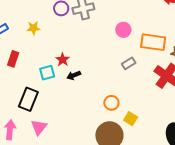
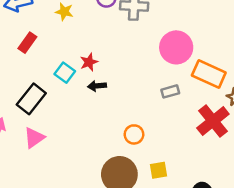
pink circle: (123, 30) -> (176, 47), size x1.6
cyan square: (47, 73) -> (65, 73), turned 35
yellow square: (131, 119) -> (158, 170), moved, turned 32

